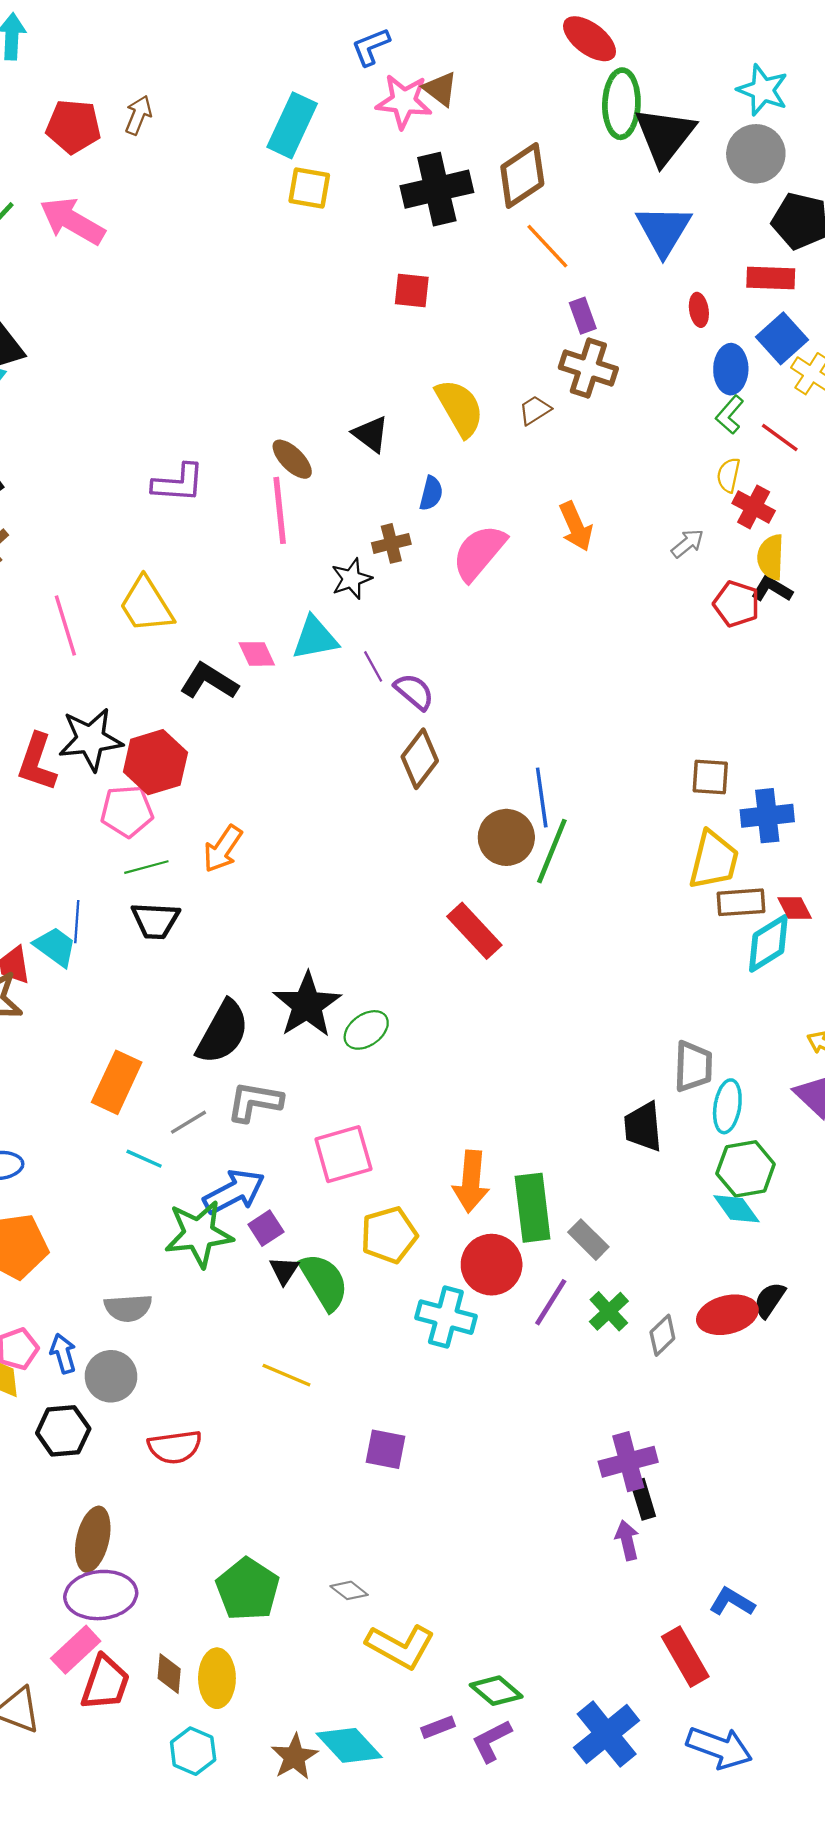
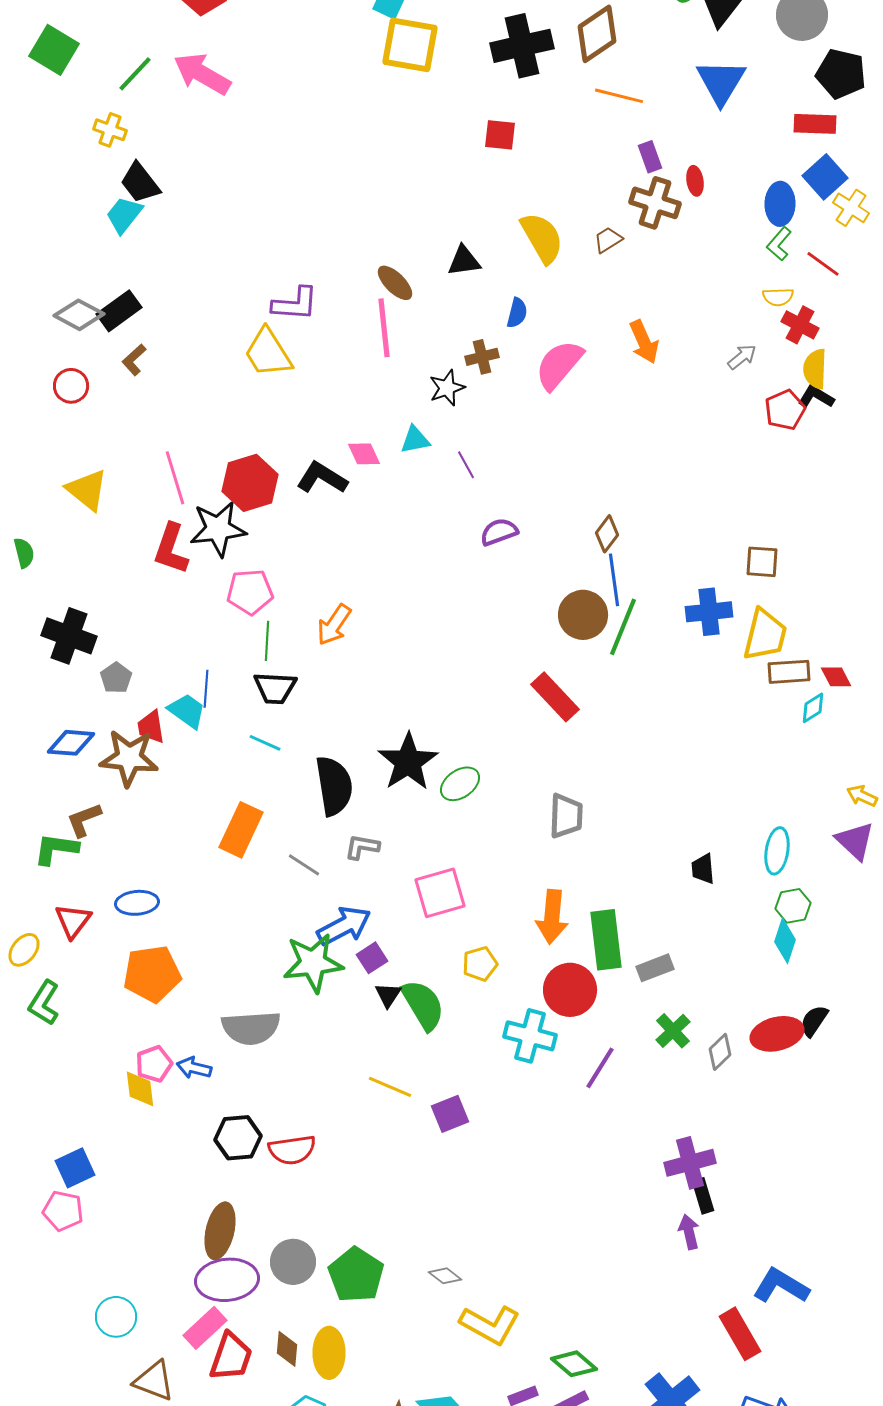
yellow square: (309, 188) -> (410, 45), size x1.5
orange line: (547, 246) -> (619, 96), turned -33
red ellipse: (699, 310) -> (695, 181), moved
black triangle: (371, 434) -> (464, 261), turned -45
yellow semicircle: (729, 475) -> (778, 297), turned -104
red pentagon: (736, 604) -> (785, 410), turned 30
yellow trapezoid: (146, 605) -> (268, 353), moved
pink line: (65, 625) -> (175, 478), moved
cyan triangle: (315, 638) -> (415, 440), size x0.7
purple semicircle: (414, 692) -> (499, 532), moved, turned -60
brown diamond: (420, 759) -> (607, 534), moved, size x0.7
red hexagon: (155, 762) -> (250, 483), moved
blue cross: (767, 816) -> (709, 612), moved
green line: (146, 867) -> (267, 641), turned -72
cyan diamond: (768, 943) -> (813, 708), size x0.6
black semicircle: (223, 1032) -> (334, 786), turned -38
gray trapezoid: (693, 1066) -> (566, 816), moved
gray L-shape: (255, 1102) -> (362, 847), size x0.7
gray line: (188, 1122) -> (304, 865), turned 64
black trapezoid: (643, 1127) -> (703, 869), size x0.7
cyan line: (144, 1159) -> (265, 743), moved
green hexagon: (746, 1169) -> (793, 906), size x0.7
cyan diamond: (736, 1209) -> (785, 941), turned 54
yellow pentagon: (389, 1235) -> (480, 964), size x0.7
gray rectangle: (588, 1240) -> (655, 968), turned -66
purple line: (551, 1302) -> (600, 1068), moved
gray semicircle: (128, 1308) -> (251, 1028), size x1.4
blue arrow: (63, 1353) -> (194, 1068), turned -60
gray circle: (111, 1376) -> (293, 1262), moved
black hexagon: (63, 1431) -> (238, 1138), moved
purple square: (386, 1449) -> (450, 1114), moved, turned -33
blue L-shape: (732, 1602) -> (781, 1286), size x1.4

